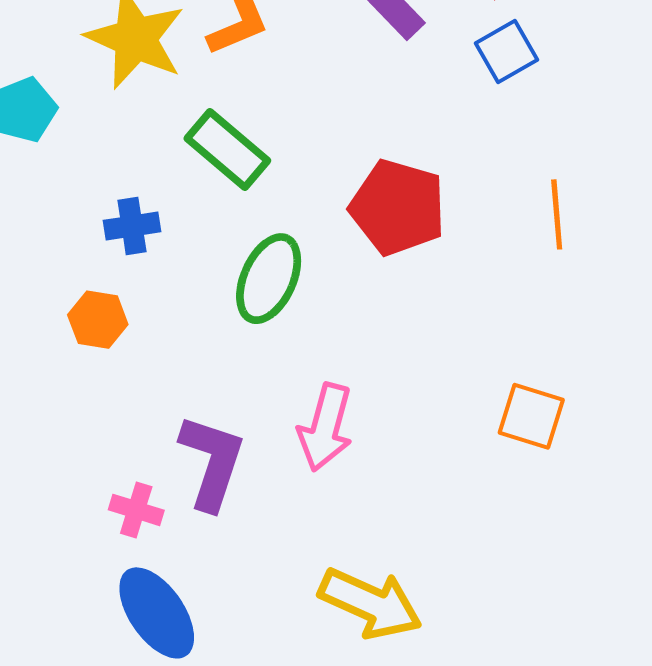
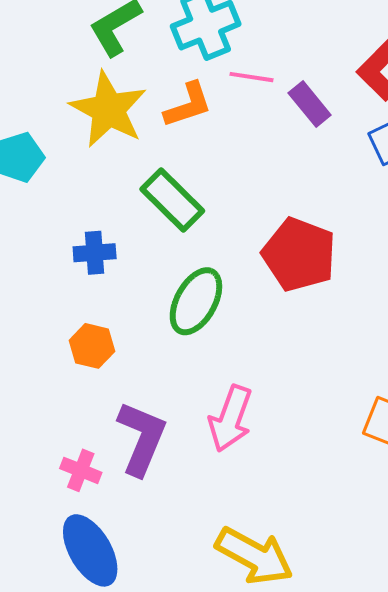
orange hexagon: (98, 320) -> (92, 346), moved

